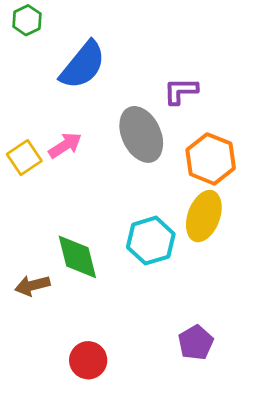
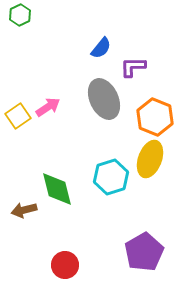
blue semicircle: (83, 65) -> (101, 48), moved, size x0.6
purple pentagon: (196, 343) -> (144, 252), size x1.5

